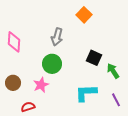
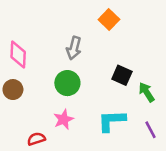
brown circle: (13, 83) -> (13, 90), moved
pink star: (41, 85) -> (64, 119), moved

